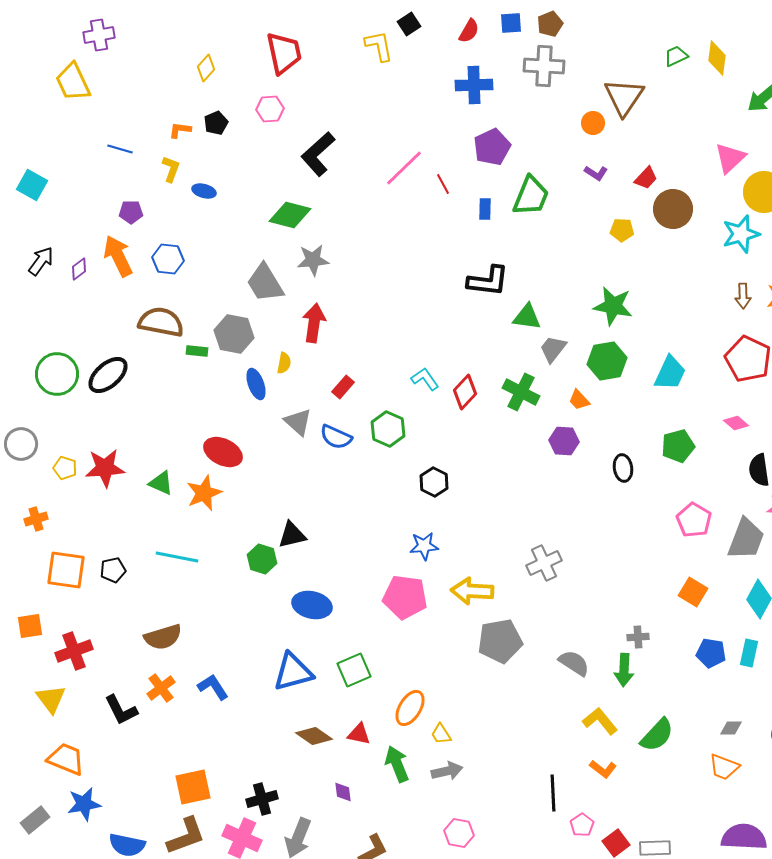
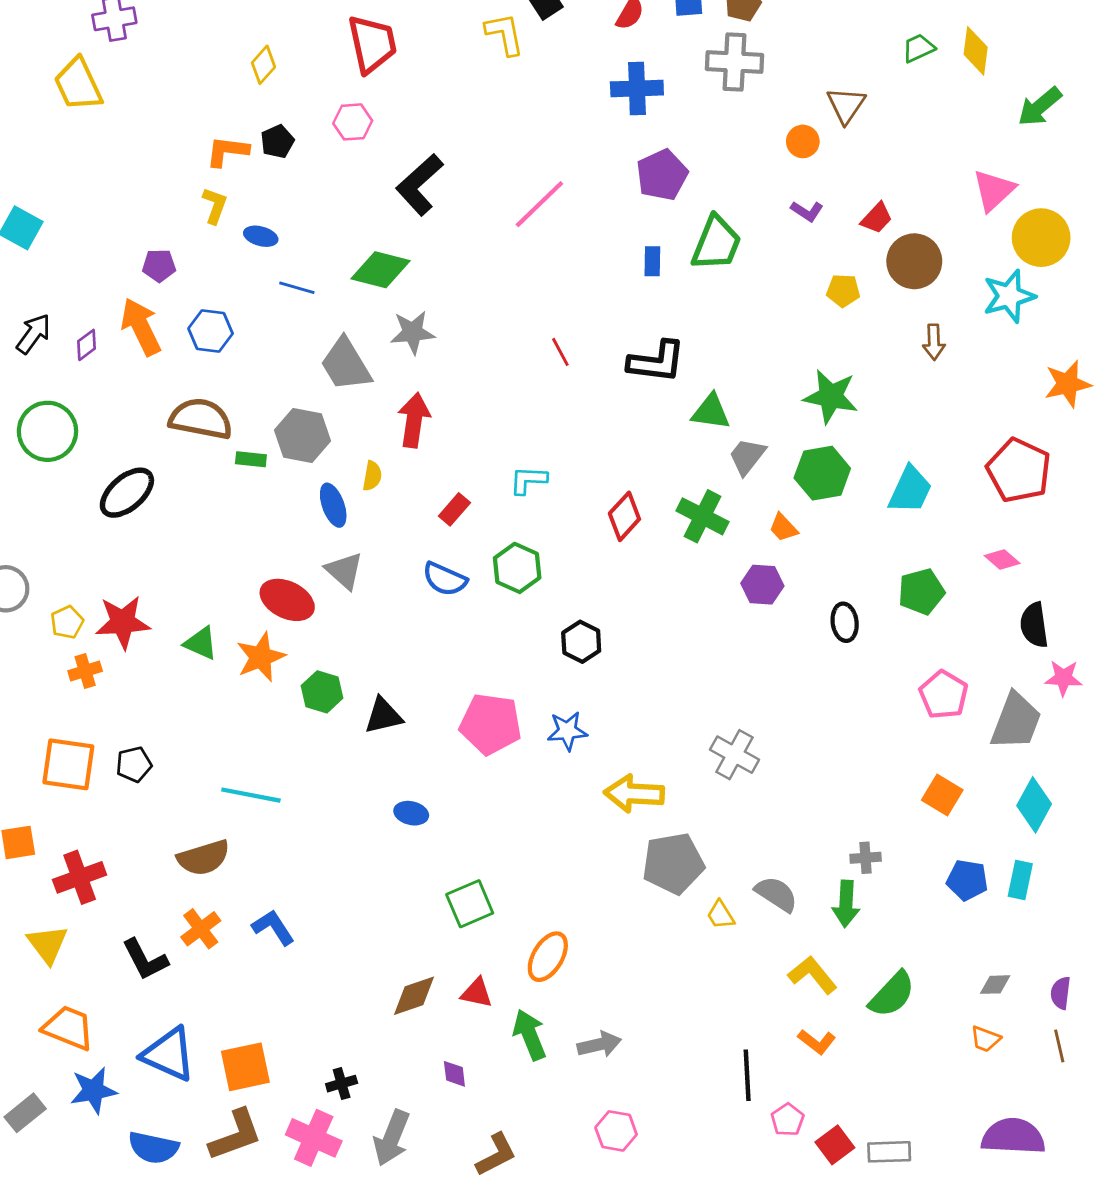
brown triangle: (624, 97) -> (846, 105), size x0.7
orange L-shape: (180, 130) -> (227, 151), size x1.4
blue line: (120, 149) -> (297, 288), moved
red line: (443, 184) -> (560, 352), moved
brown arrow: (743, 296) -> (934, 342), moved
green circle: (57, 374) -> (47, 431), moved
cyan L-shape: (425, 379) -> (528, 480), moved, turned -52
gray triangle: (298, 422) -> (344, 571), moved
yellow pentagon: (65, 468) -> (67, 622), turned 30
orange cross: (36, 519) -> (85, 671), moved
cyan line: (177, 557) -> (251, 795), moved
green hexagon: (262, 559) -> (322, 692), moved
gray cross: (544, 563) -> (735, 755), turned -36
pink pentagon: (405, 597) -> (491, 724), moved
blue ellipse: (312, 605) -> (411, 813), size x0.6
blue triangle: (293, 672) -> (169, 1054), moved, turned 39
yellow trapezoid: (441, 734) -> (721, 915), moved
brown diamond: (314, 736) -> (414, 996), turned -54
orange trapezoid: (724, 767) -> (985, 1039), size x0.7
black cross: (262, 799) -> (342, 1084), size x0.7

